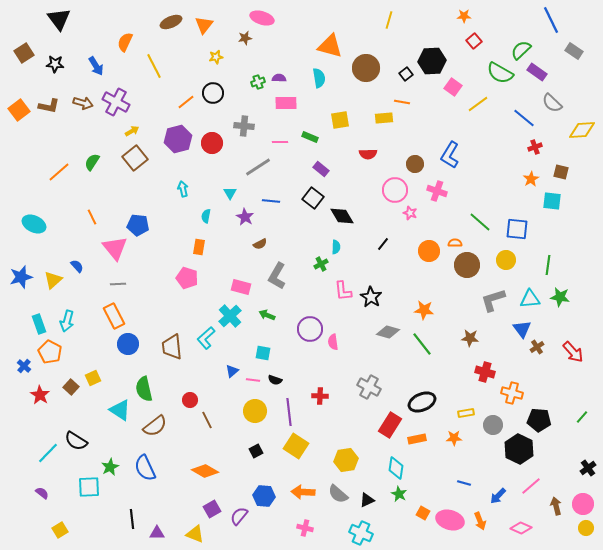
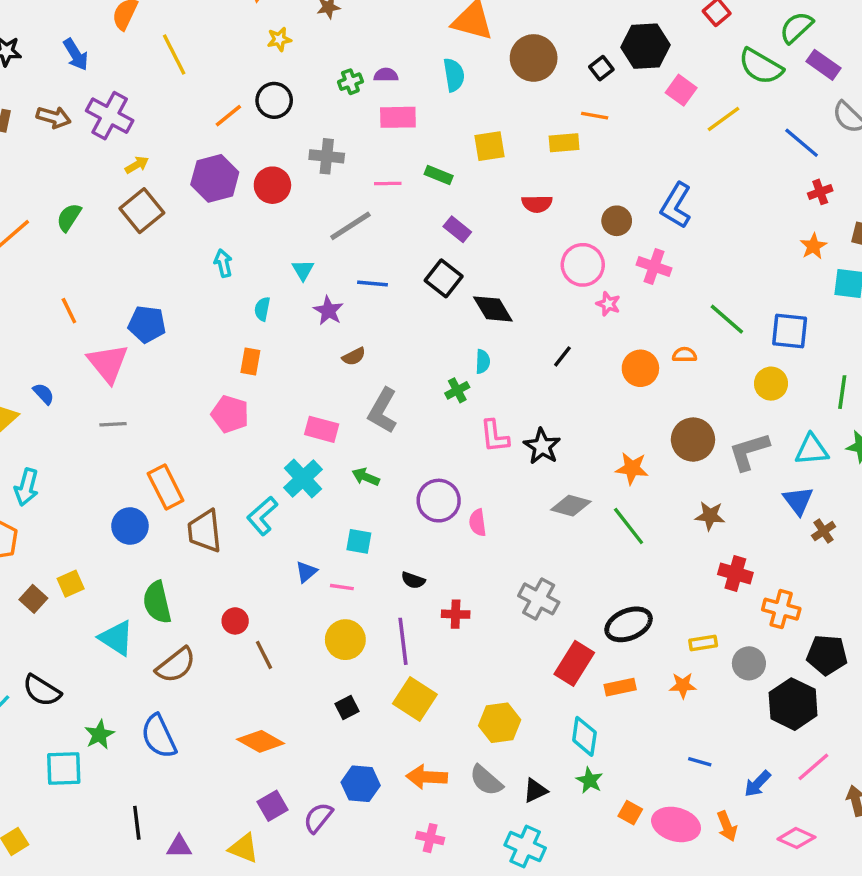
brown circle: (467, 265) -> (693, 440), moved
orange rectangle: (114, 316) -> (166, 487), moved
black semicircle: (275, 380) -> (413, 580), moved

